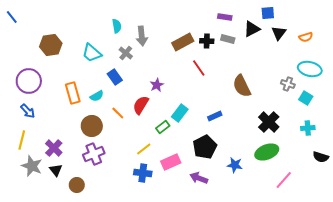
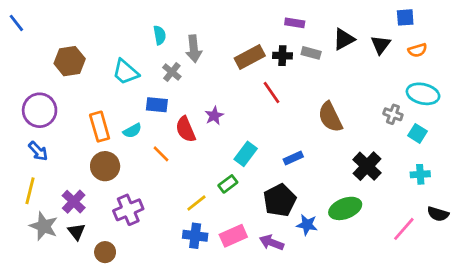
blue square: (268, 13) -> (405, 17), moved
purple rectangle: (225, 17) -> (295, 23), moved
blue rectangle: (115, 77) -> (157, 105), turned -49
red semicircle: (141, 105) -> (186, 129), moved, turned -54
brown circle: (92, 126) -> (105, 166), moved
green rectangle: (163, 127) -> (228, 184), moved
green ellipse: (267, 152) -> (345, 208), moved
pink rectangle: (171, 162) -> (233, 236), moved
blue star: (235, 165) -> (307, 225), moved
pink line: (284, 180) -> (404, 229), moved

